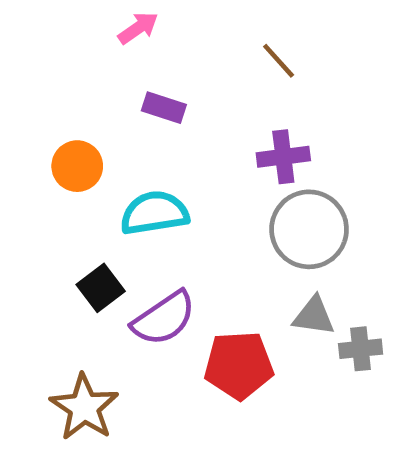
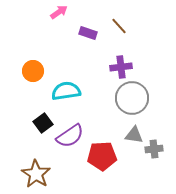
purple rectangle: (164, 108) -> (88, 33), moved

